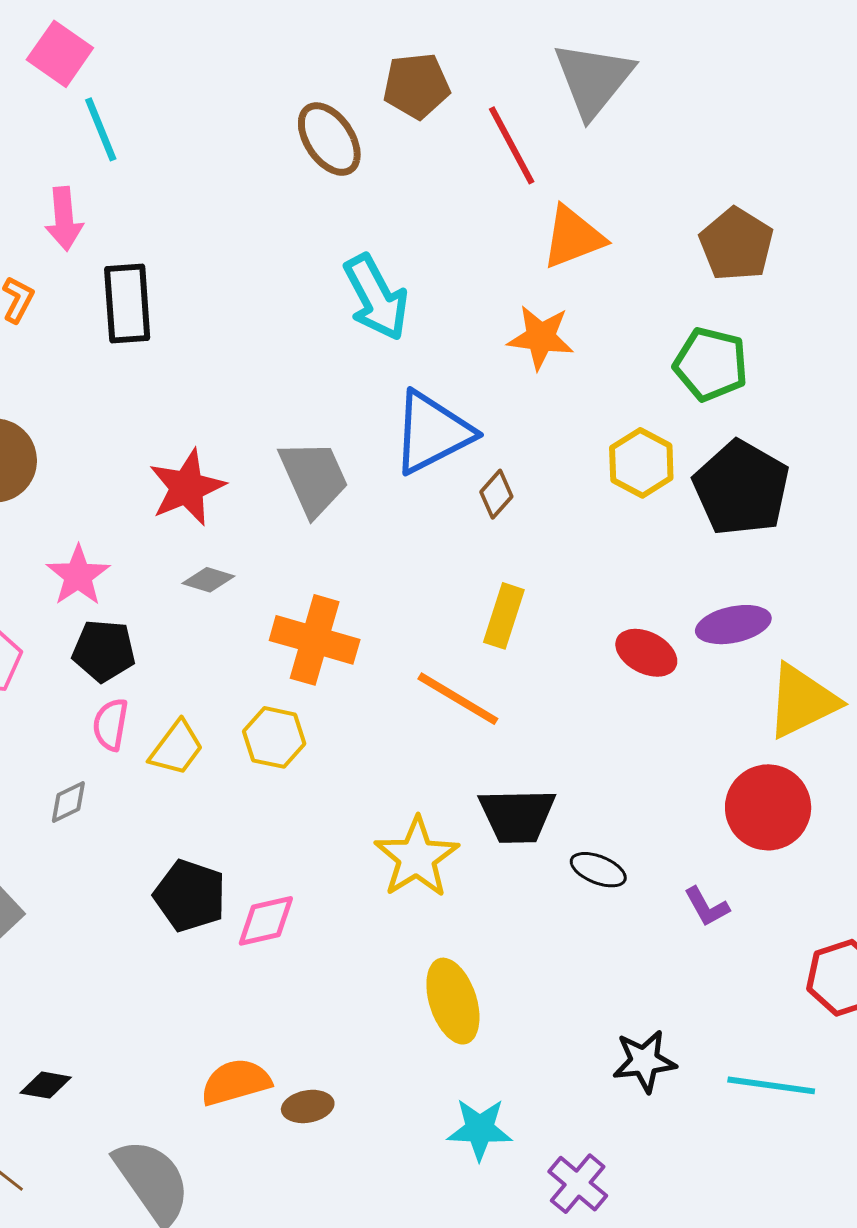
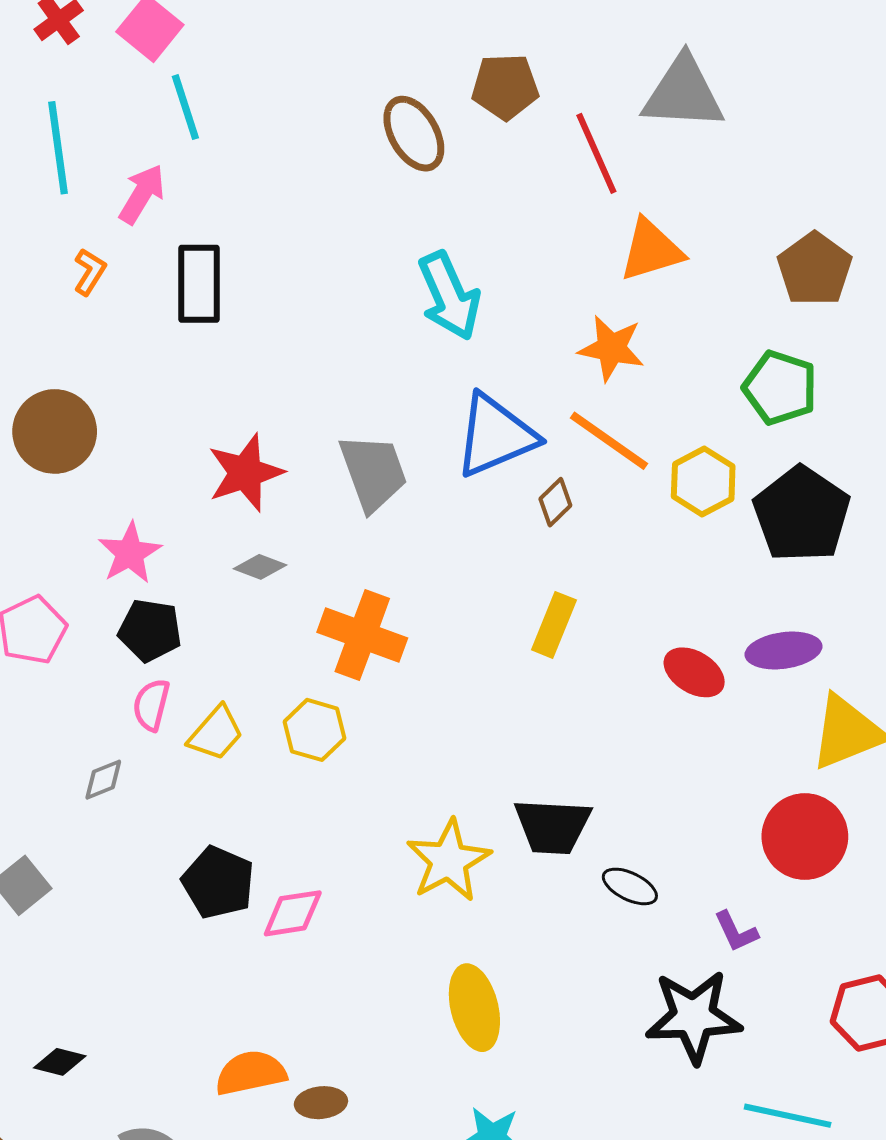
gray triangle: (593, 79) -> (683, 93), turned 50
pink arrow: (64, 219) -> (142, 194), turned -148
orange line: (458, 699) -> (609, 441), moved
black star: (644, 1061) -> (694, 1017), moved, size x1.5

